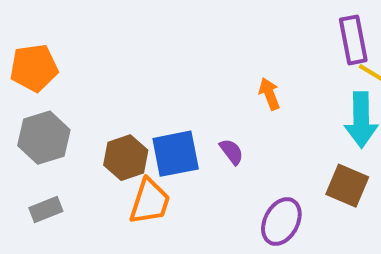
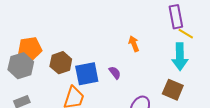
orange pentagon: (34, 68) -> (30, 49), moved
brown hexagon: (126, 158) -> (61, 63), moved

